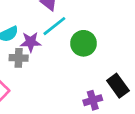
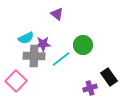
cyan line: (54, 26) -> (61, 59), moved
gray cross: (19, 58) -> (34, 56), size x1.5

